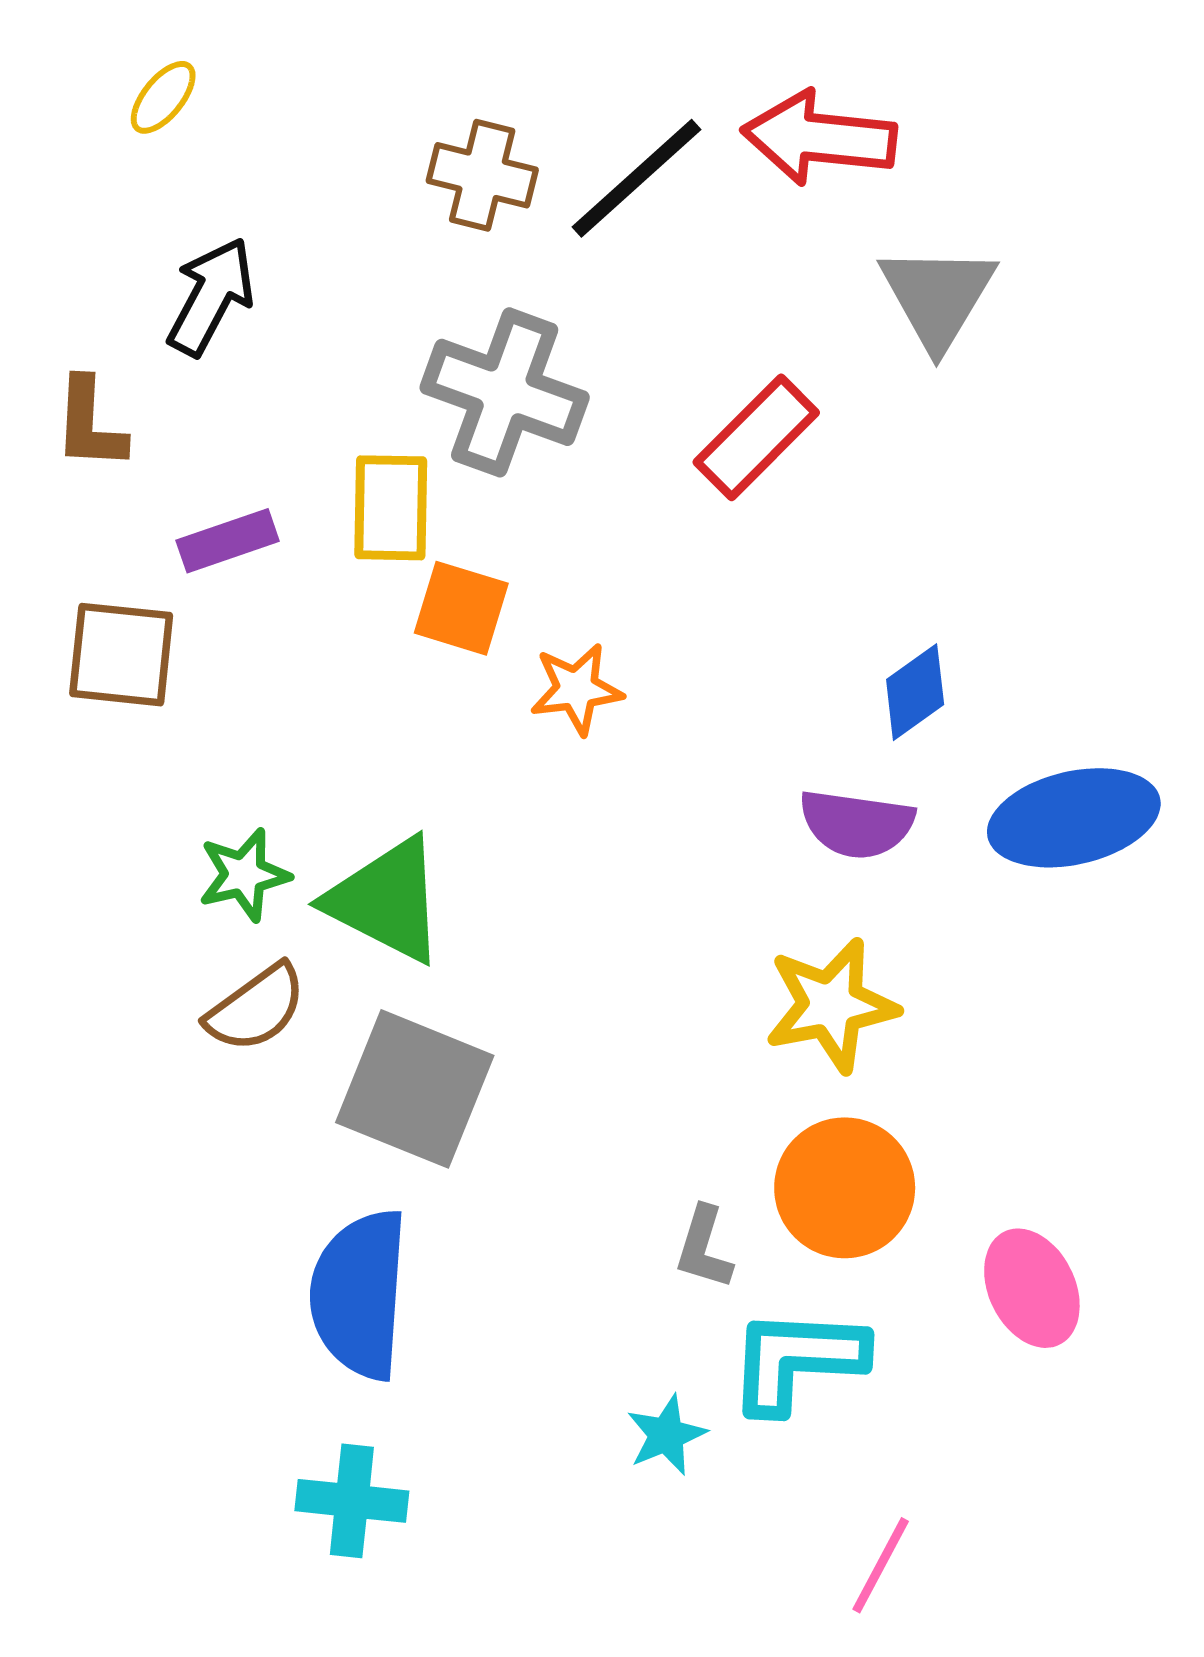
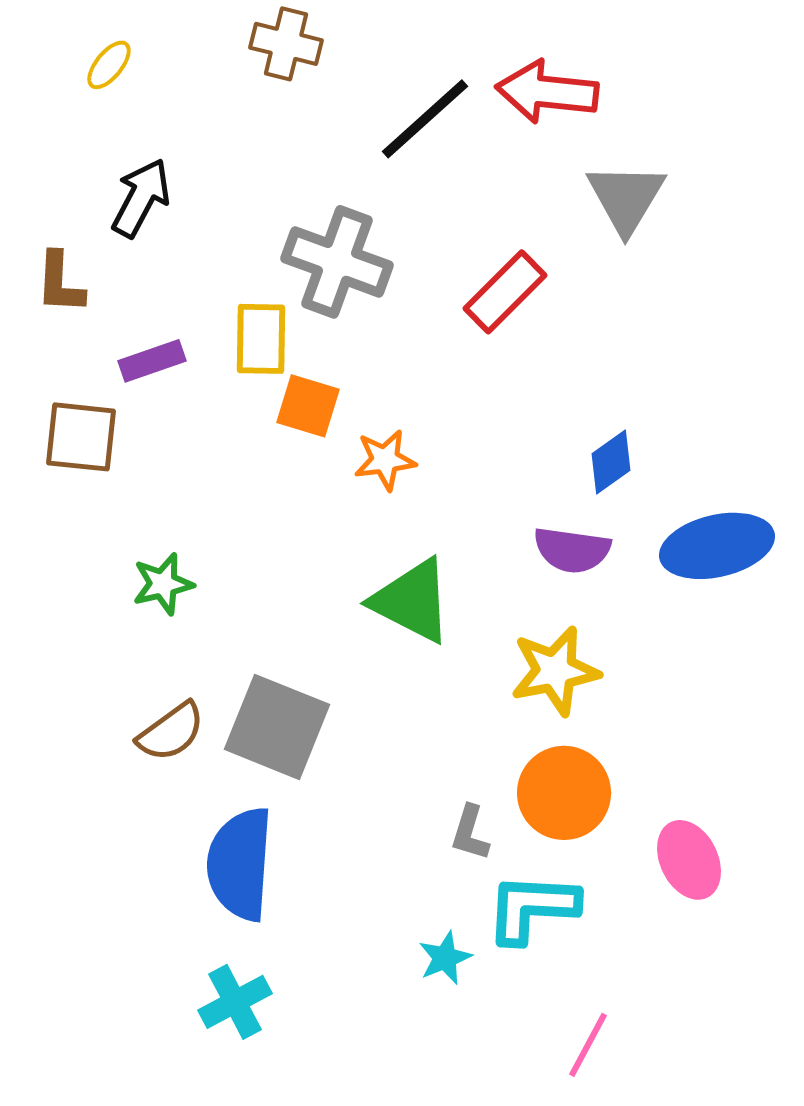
brown cross: (482, 175) -> (286, 44), moved
green triangle: (386, 900) -> (412, 601), moved
brown semicircle: (256, 1008) -> (171, 732), moved
cyan cross: (352, 1501) -> (235, 1002), turned -34

